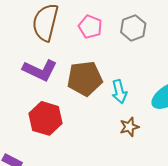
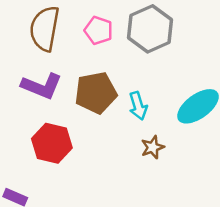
gray hexagon: (133, 28) -> (150, 29), size x1.5

